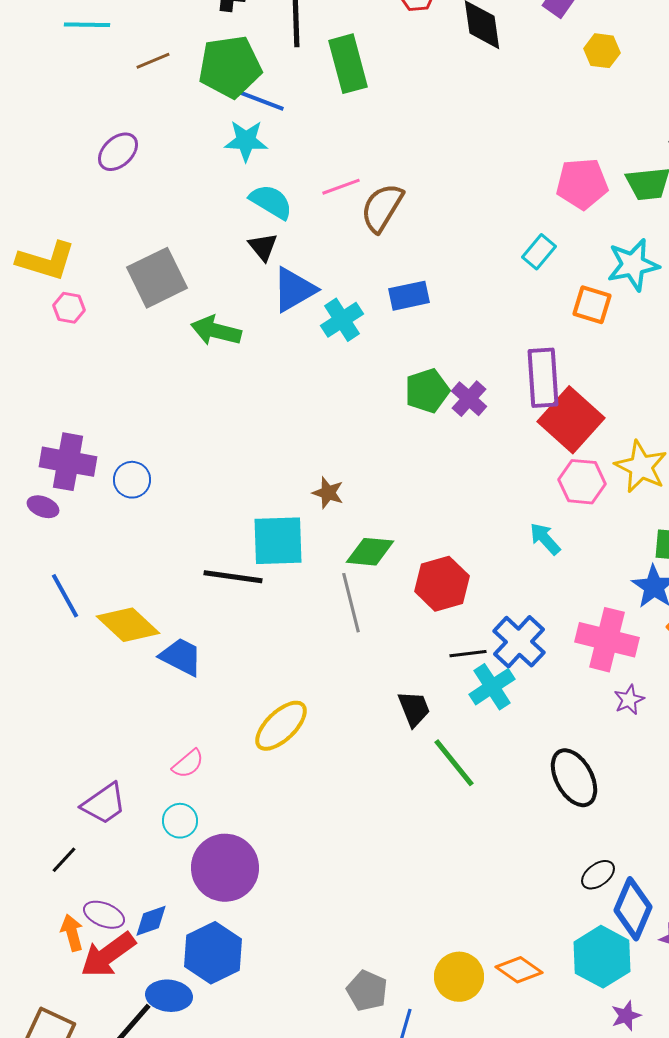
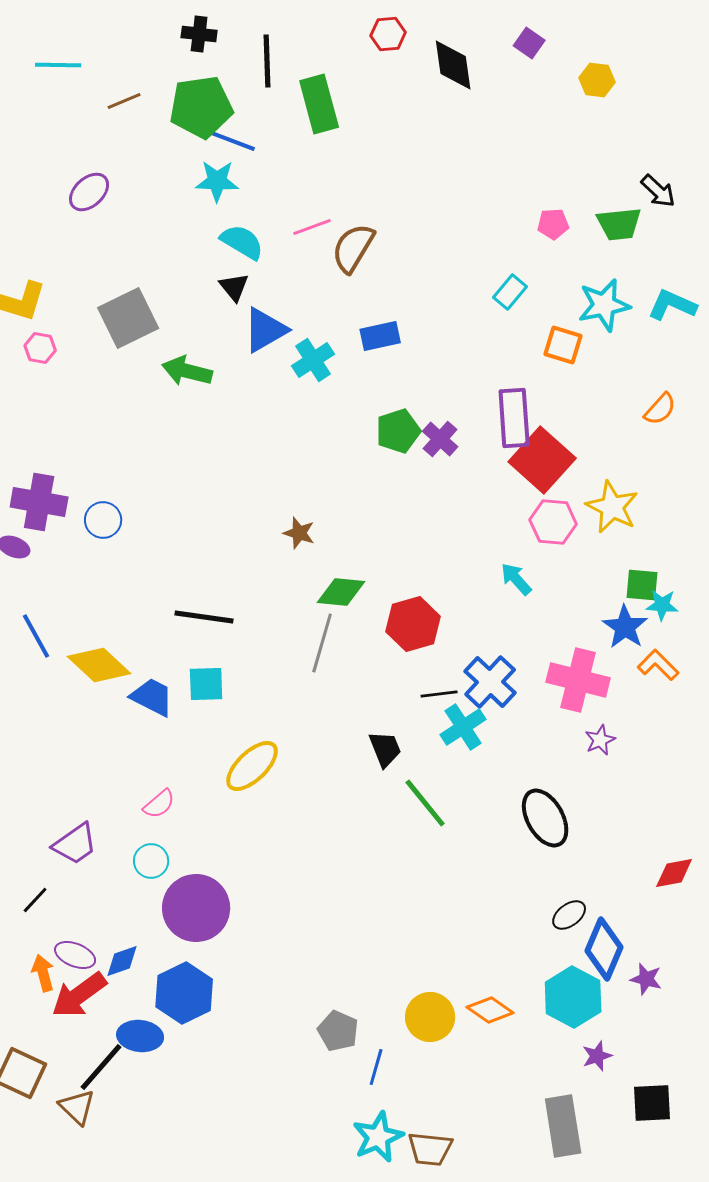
yellow hexagon: (602, 51) -> (597, 80), moved
pink pentagon: (582, 184) -> (553, 224), size x0.6
cyan square: (278, 541) -> (206, 684), moved, size x0.7
gray line: (351, 603) -> (322, 643), turned 30

